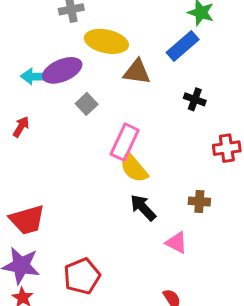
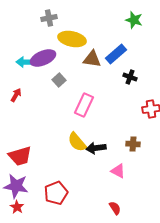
blue rectangle: (183, 46) -> (116, 54), moved
yellow semicircle: (134, 168) -> (77, 142), moved
black arrow: (143, 208) -> (96, 148), turned -54

